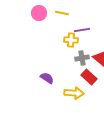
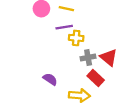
purple line: (82, 30) -> (64, 27), moved

